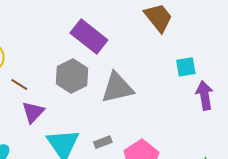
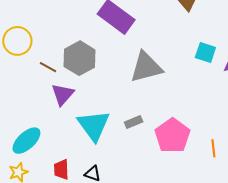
cyan square: (186, 67) -> (205, 53), moved, turned 30
gray hexagon: (72, 76) -> (80, 58), moved

